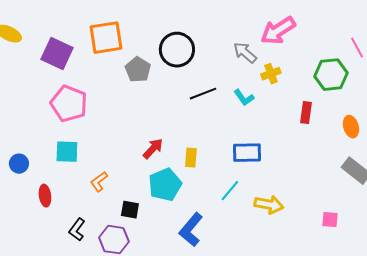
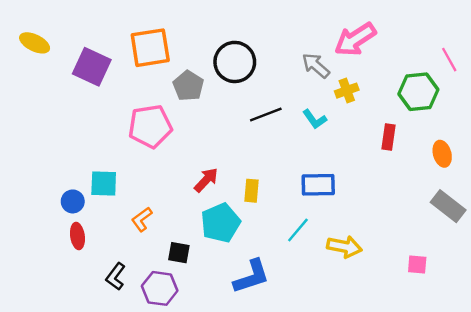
pink pentagon: (69, 104) -> (150, 126), moved, turned -30
blue circle: (19, 164) -> (73, 201), moved
blue L-shape: (191, 230) -> (251, 277), turned -148

